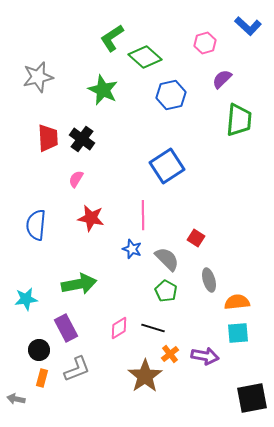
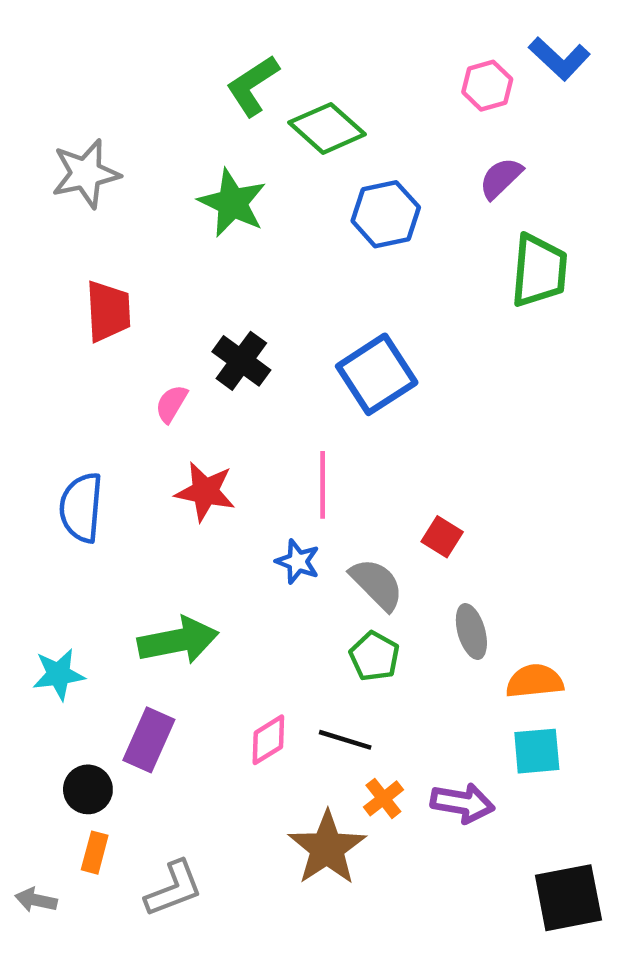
pink hexagon: (205, 43) -> (487, 86), moved
black cross: (82, 139) -> (241, 361), moved
purple rectangle: (66, 328) -> (149, 740), turned 52
gray L-shape: (77, 369) -> (174, 889), moved

